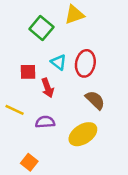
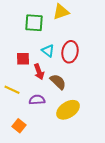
green square: (41, 28) -> (34, 23), turned -36
brown semicircle: (95, 100) -> (58, 82), moved
orange square: (29, 162) -> (19, 126), moved

